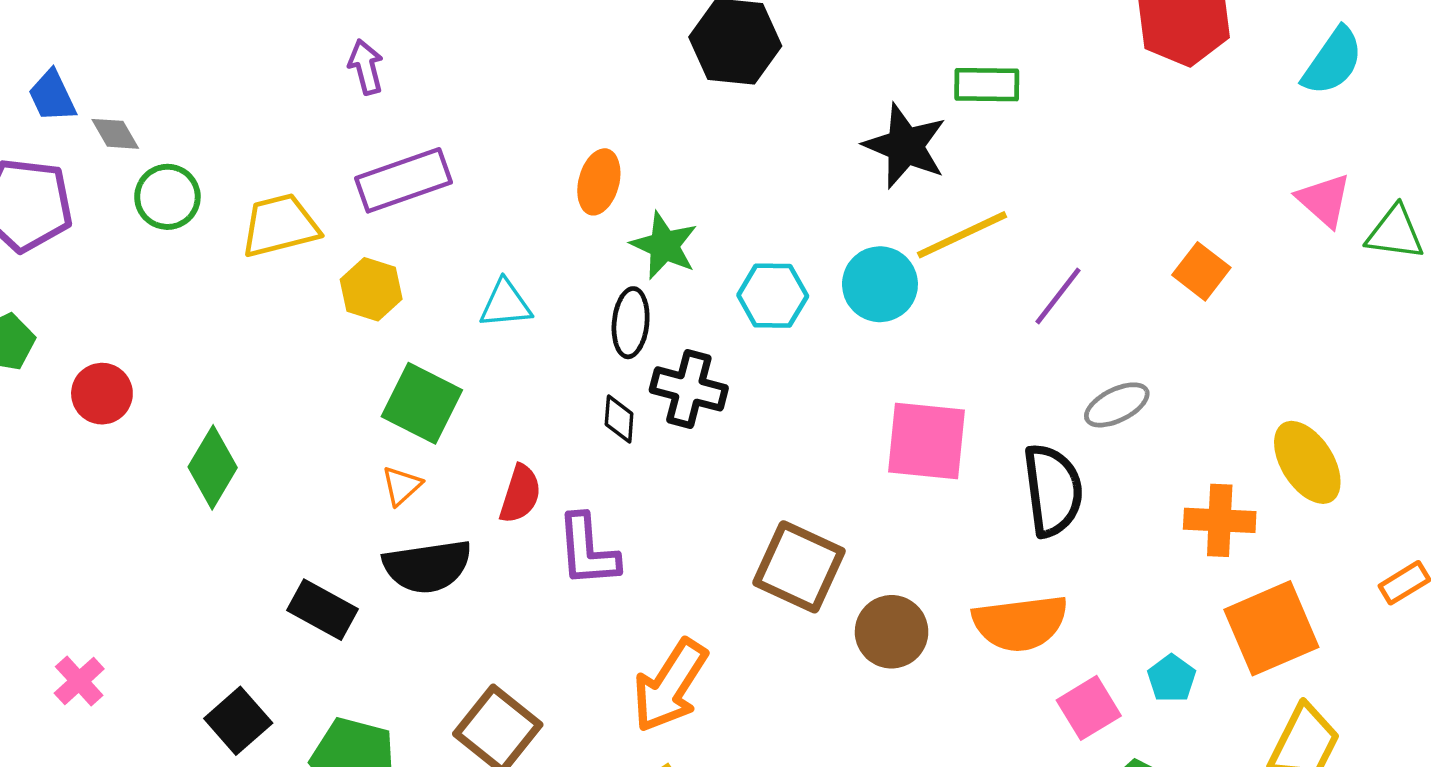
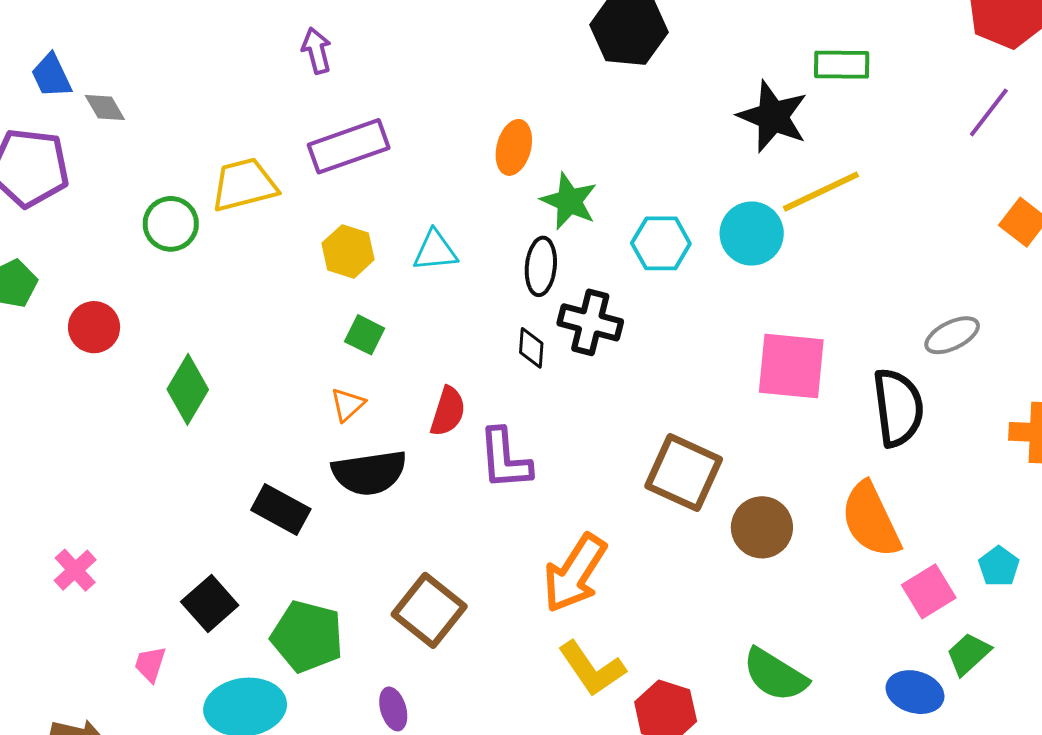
green circle: (167, 197) -> (171, 224), moved
yellow hexagon: (371, 289) -> (348, 251), moved
purple line: (1058, 296) -> (989, 112), moved
green square: (422, 403) -> (365, 335), size x0.6
orange semicircle: (1020, 623) -> (871, 520), turned 72

